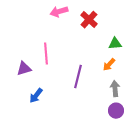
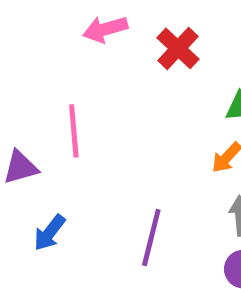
purple line: (78, 77) -> (151, 238), moved

